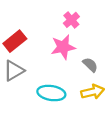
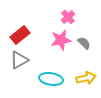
gray semicircle: (90, 65) -> (84, 43), moved

